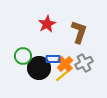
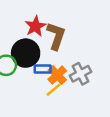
brown L-shape: (79, 32) -> (56, 36), moved
black circle: (39, 68) -> (26, 53), moved

